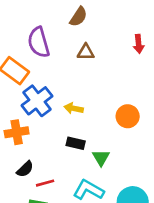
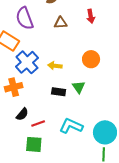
red arrow: (139, 44) -> (91, 16), moved
orange circle: (128, 116) -> (91, 59), moved
green triangle: (101, 158) -> (79, 87), moved

